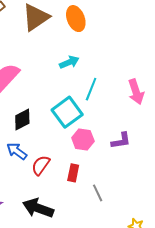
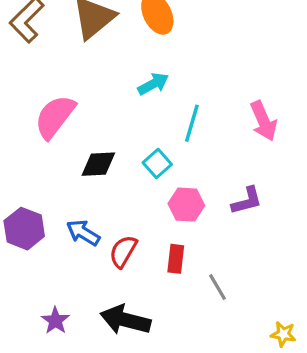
cyan square: (67, 112) -> (157, 163), size x0.6
black diamond: (22, 120) -> (98, 164), moved, turned 30

